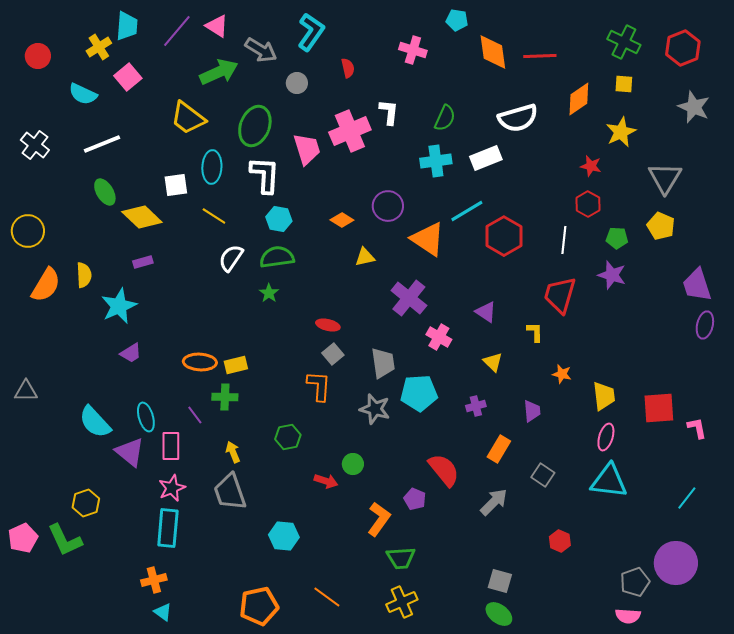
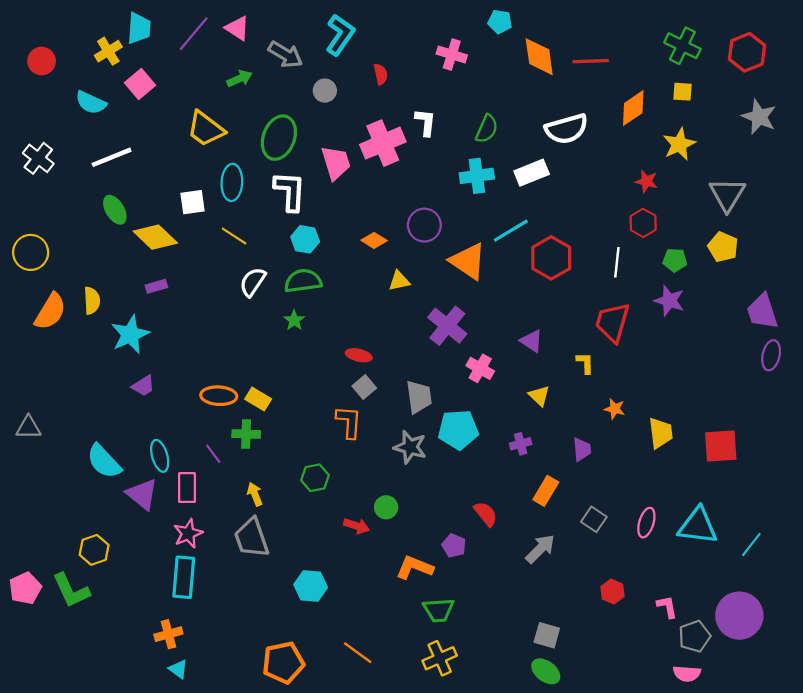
green arrow: (219, 72) -> (240, 79), size x0.6
yellow rectangle: (236, 365) -> (258, 399), turned 45
pink L-shape: (697, 428) -> (667, 607), moved
pink ellipse: (606, 437) -> (646, 523), moved
red semicircle: (444, 470) -> (486, 514), size x0.7
cyan triangle: (609, 481) -> (698, 526), moved
orange L-shape: (379, 519) -> (415, 567), turned -104

